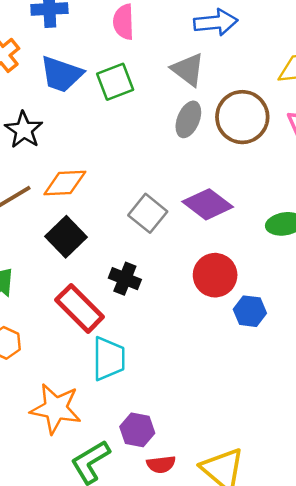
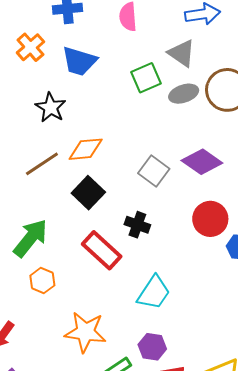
green square: (115, 82) -> (146, 78), moved
gray ellipse: (188, 119) -> (184, 94), turned 52
cyan trapezoid: (109, 359) -> (154, 293), moved, turned 36

